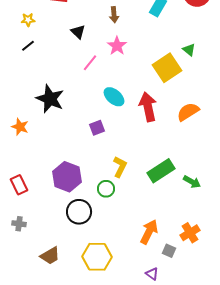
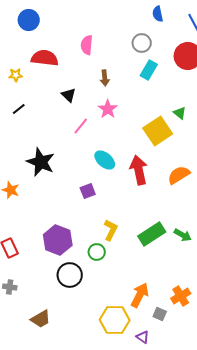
yellow star: (28, 20) -> (16, 75), moved
green arrow: (192, 182) -> (183, 235), moved
yellow hexagon: (97, 257) -> (115, 320), moved

